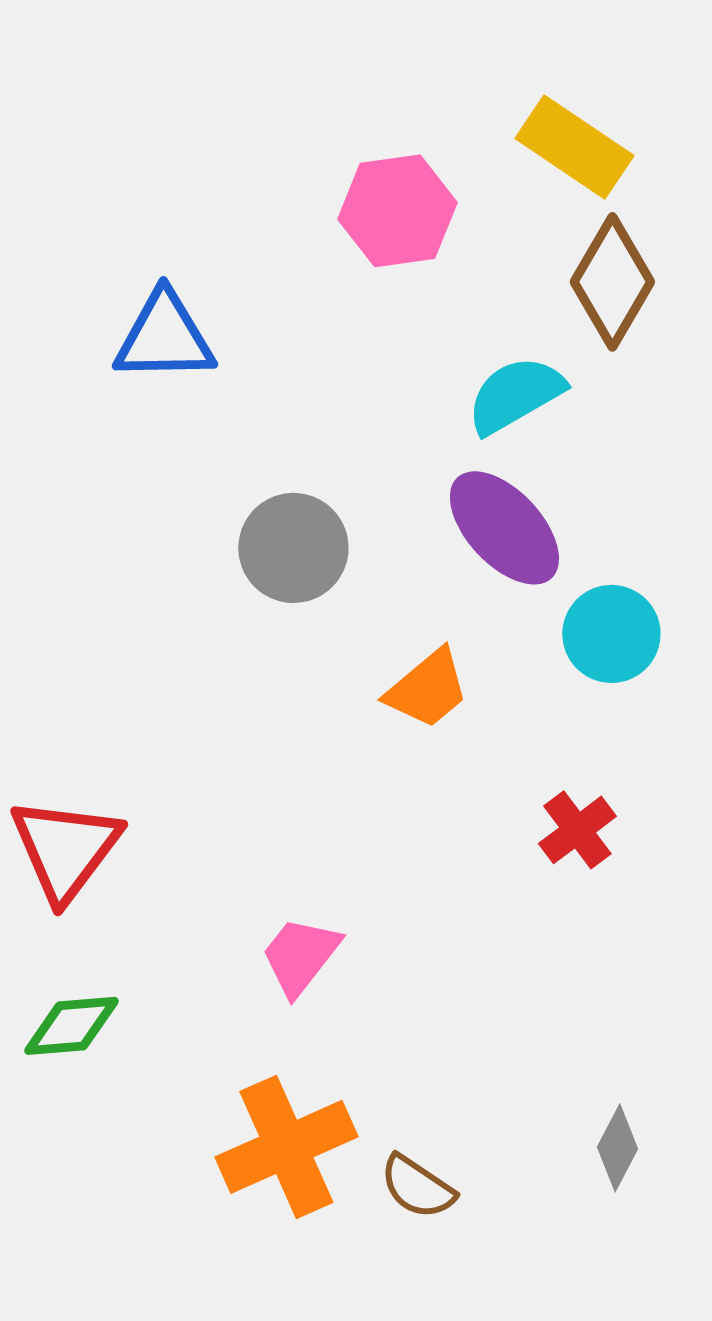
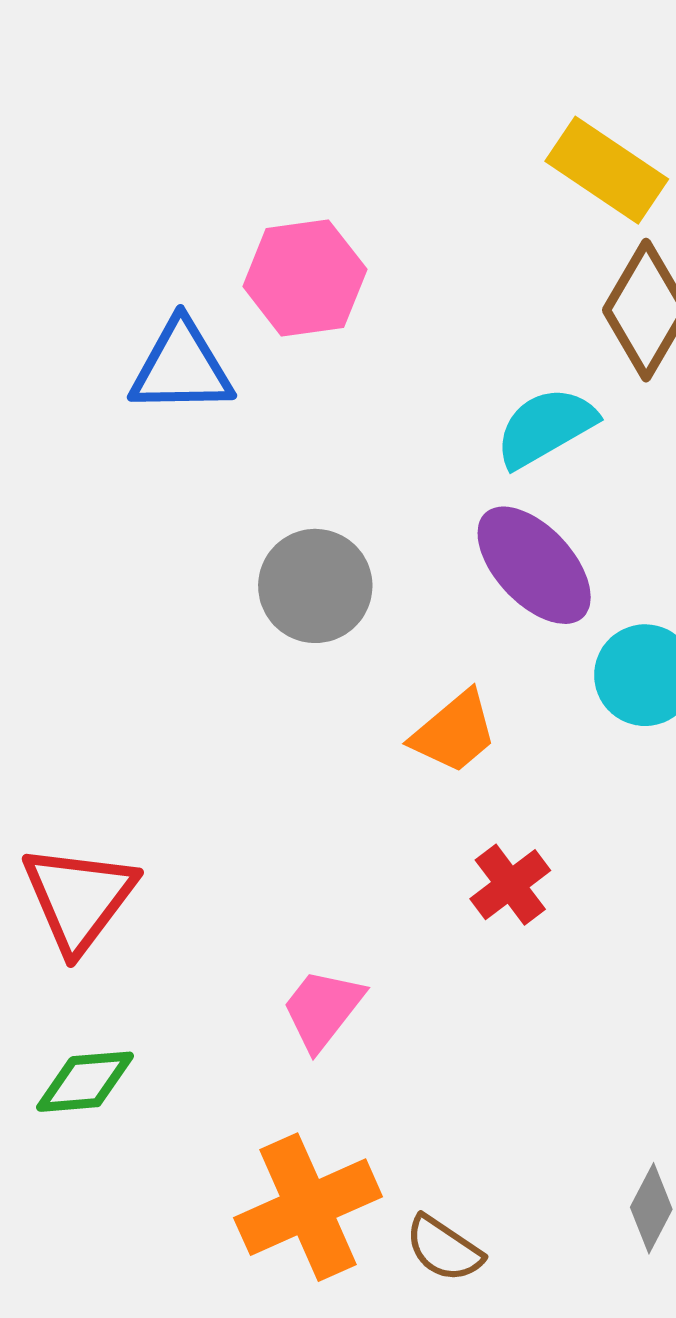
pink hexagon: (397, 211) -> (305, 278), moved
red cross: (577, 830) -> (510, 885), moved

